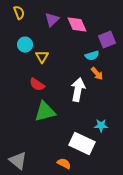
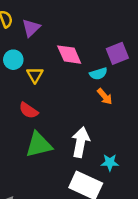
purple triangle: (52, 20) -> (31, 28), moved
pink diamond: (77, 25) -> (69, 55), moved
white arrow: (78, 90) -> (81, 142), moved

